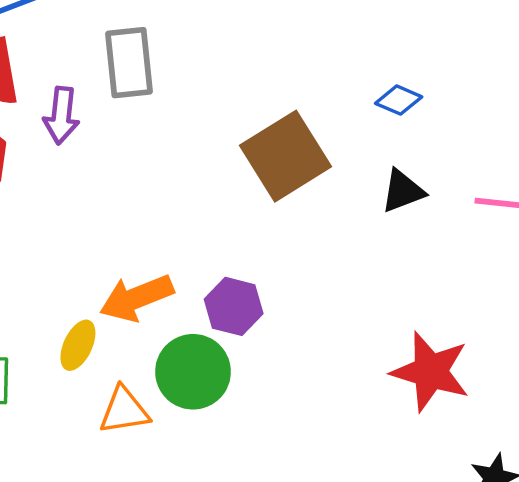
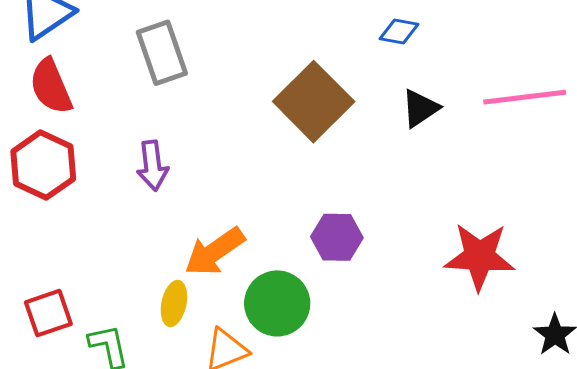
purple arrow: (61, 116) -> (153, 166), moved
purple hexagon: (234, 306) -> (337, 237), moved

